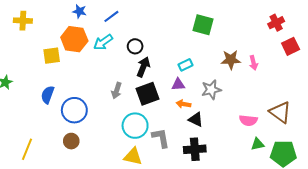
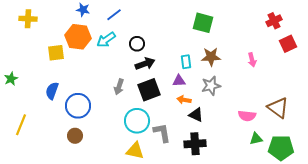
brown star: (231, 60) -> (211, 57), moved
cyan rectangle: (186, 65) -> (186, 62), turned -72
black arrow: (143, 67) -> (145, 64), turned 48
yellow line: (27, 149) -> (21, 125), moved

